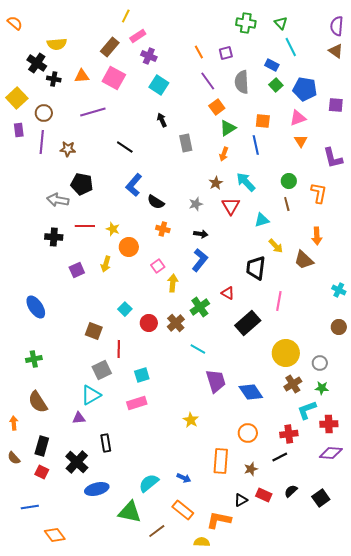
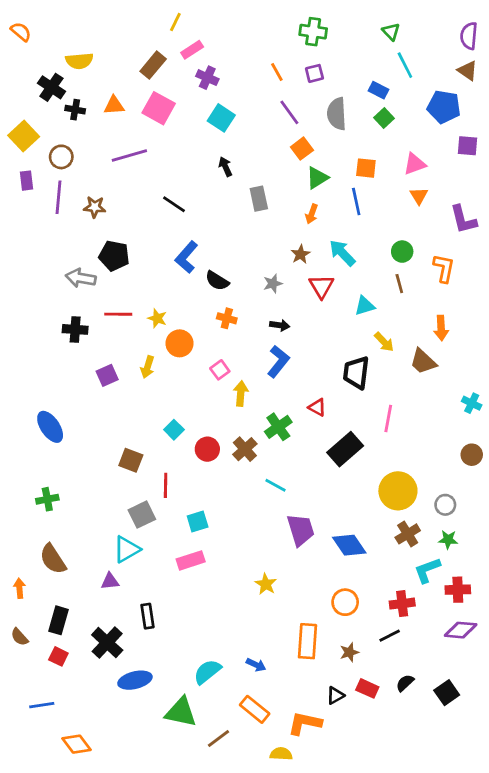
green cross: (246, 23) -> (313, 32), moved
blue pentagon: (305, 89) -> (444, 107), moved

